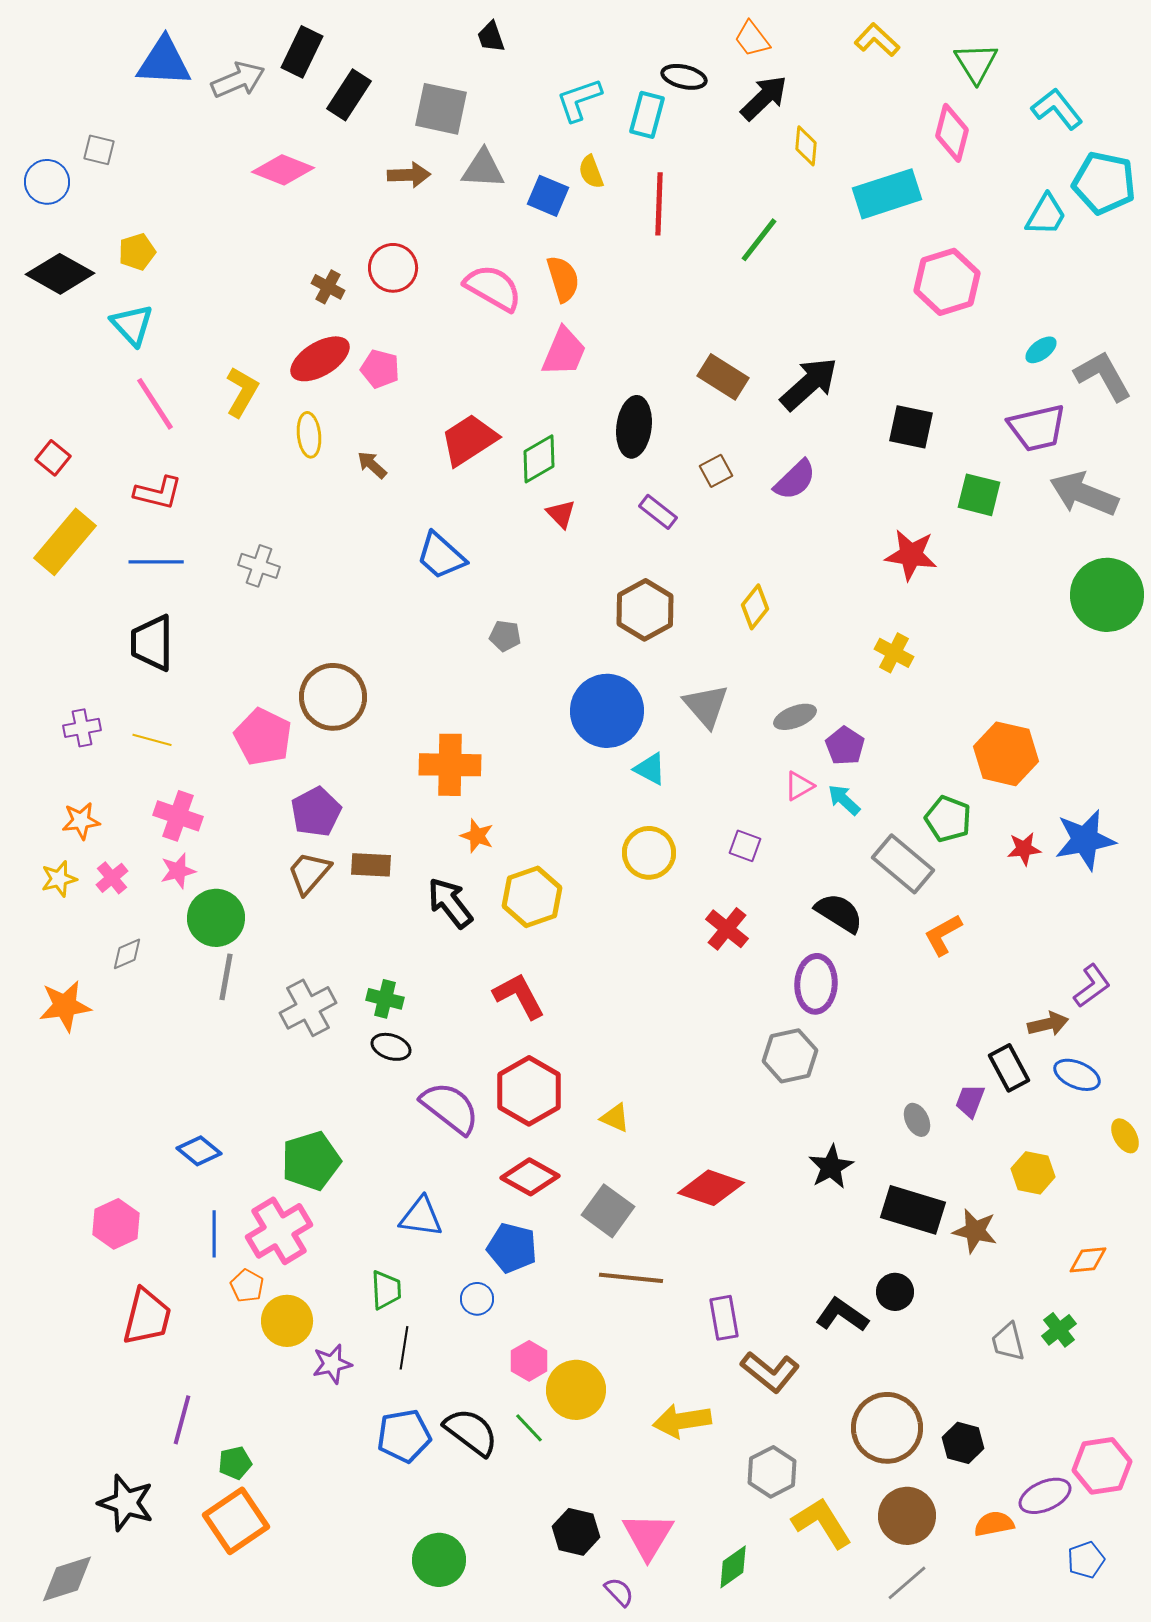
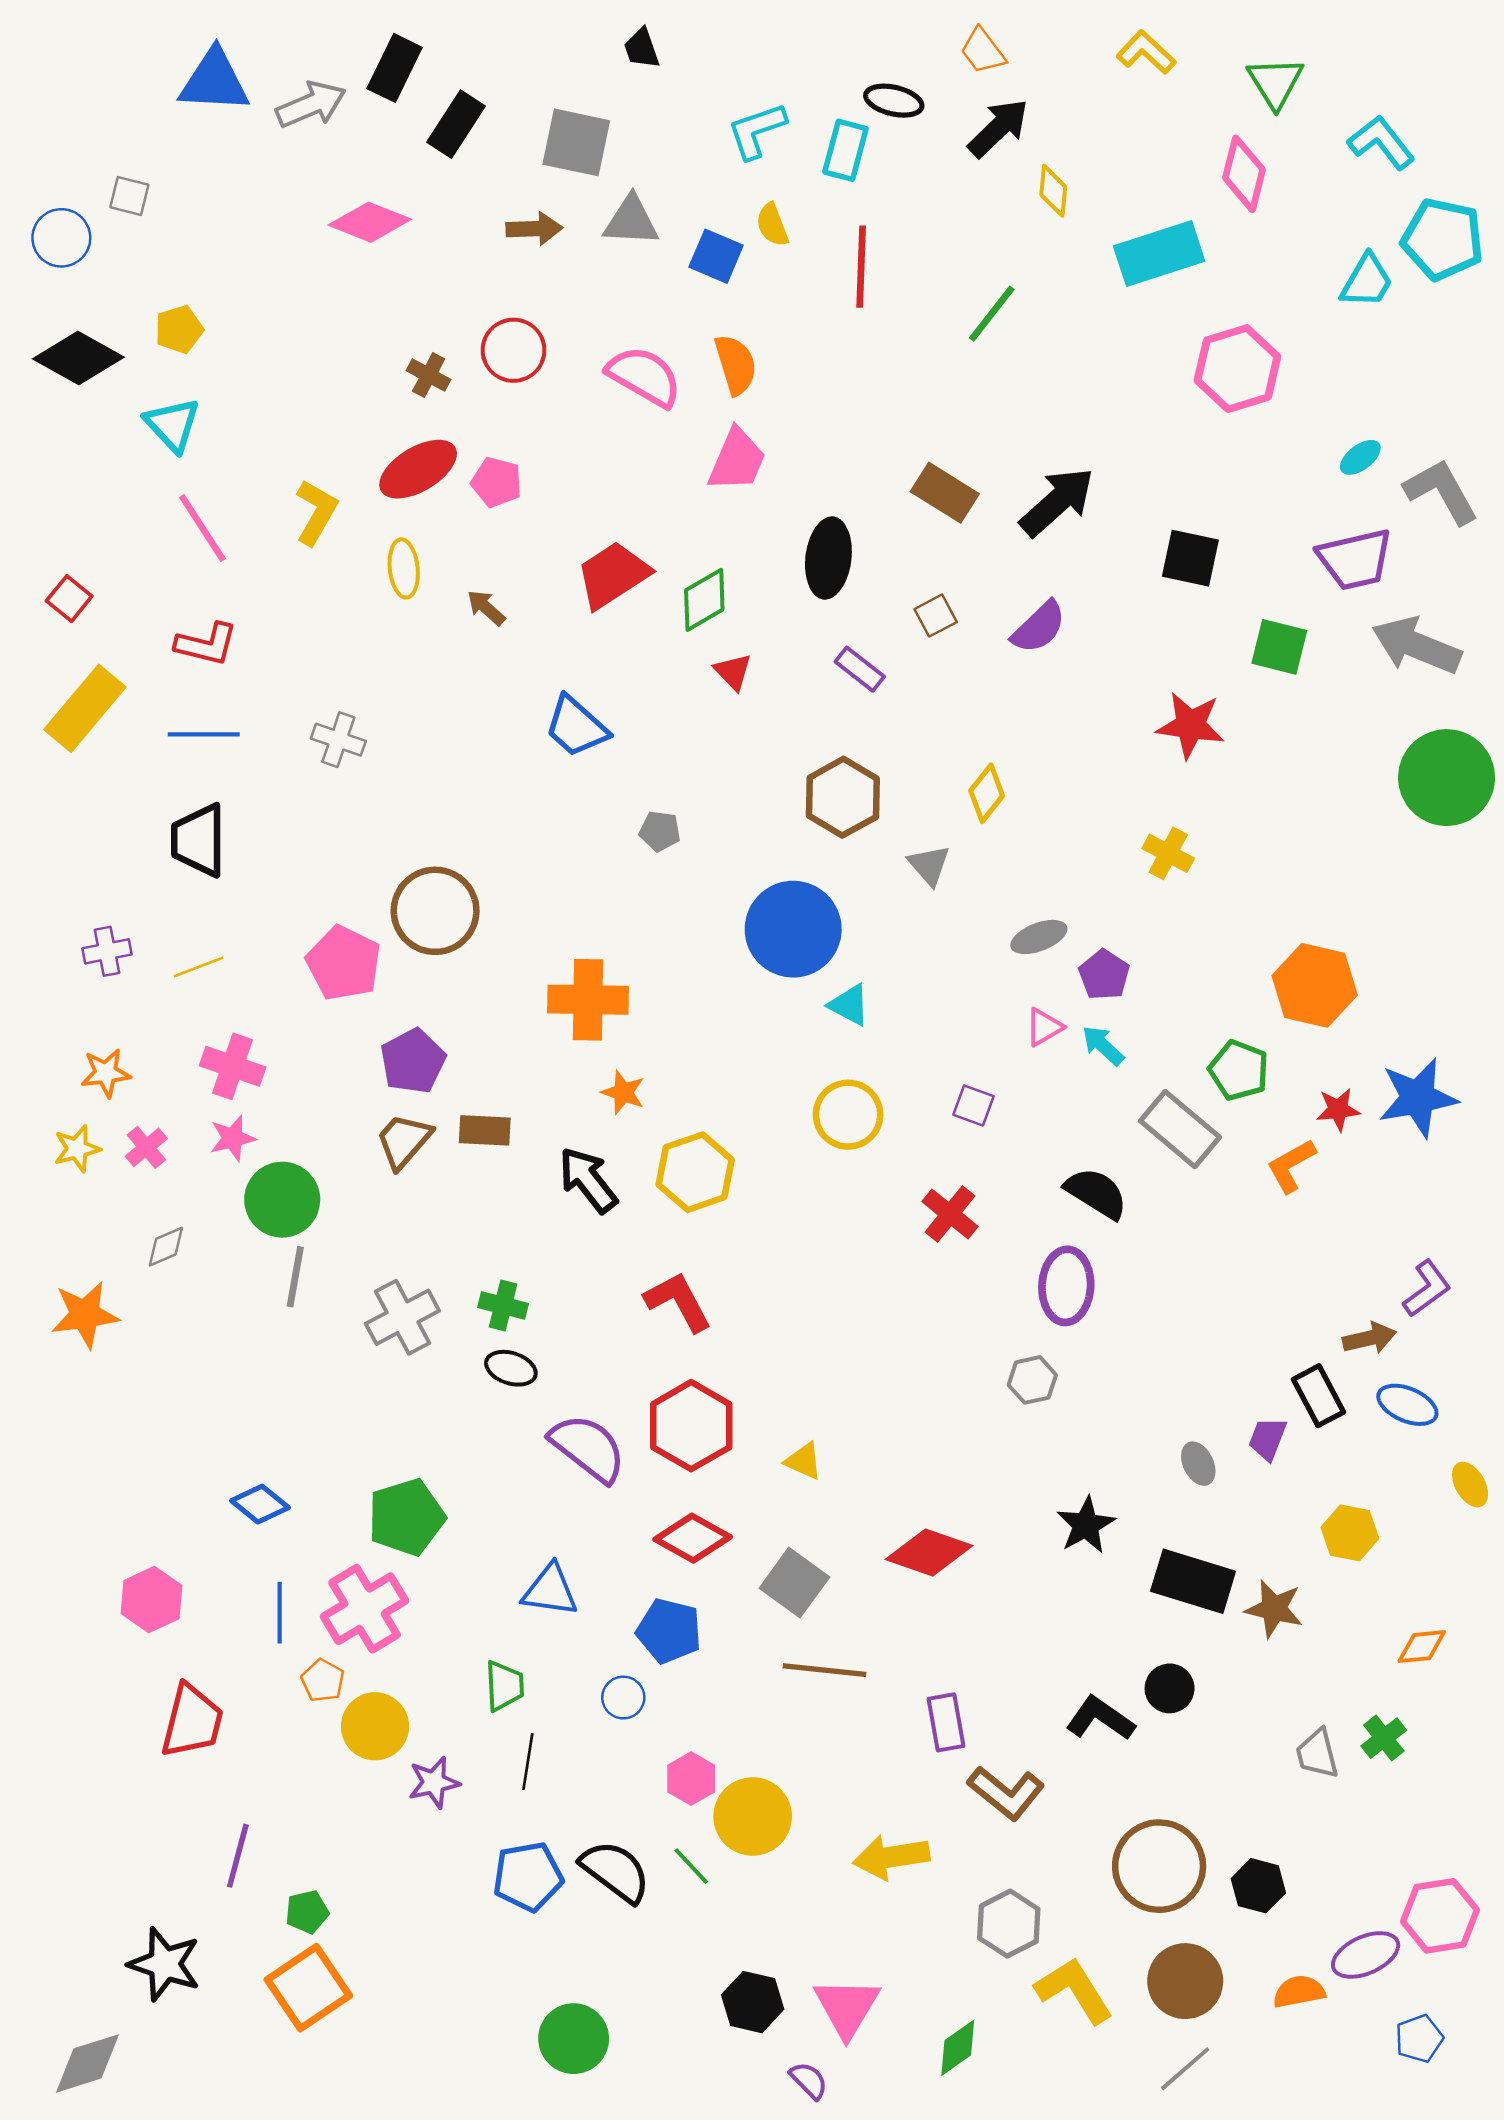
gray triangle: (706, 706) -> (929, 865), moved, size x0.7
yellow line: (152, 740) -> (199, 967), turned -36
orange L-shape: (943, 935) -> (1291, 1166), moved
gray hexagon: (790, 1056) -> (1032, 1380), size x0.7

